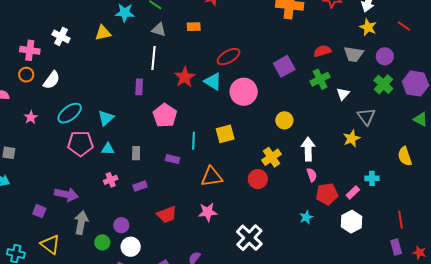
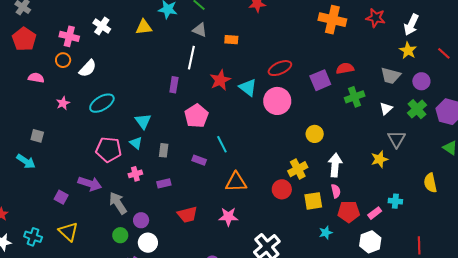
orange rectangle: (194, 27) -> (231, 40), moved
red semicircle: (322, 51) -> (345, 68), moved
red ellipse: (229, 57) -> (280, 68), moved
white triangle: (343, 94) -> (386, 108), moved
cyan triangle: (106, 118) -> (143, 121), moved, turned -30
yellow square: (225, 134) -> (313, 201), moved
cyan line: (193, 141) -> (222, 144), turned -36
pink pentagon: (80, 144) -> (109, 150), moved
cyan triangle: (108, 149) -> (136, 143), turned 32
gray arrow: (81, 223) -> (118, 203), moved, turned -50

